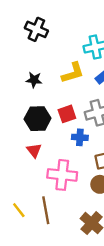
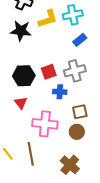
yellow L-shape: (73, 73) -> (48, 19), moved
black star: (34, 80) -> (21, 31), moved, size x1.5

